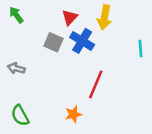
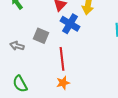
gray square: (54, 42) -> (41, 36), moved
red line: (96, 84) -> (62, 59), moved, turned -30

